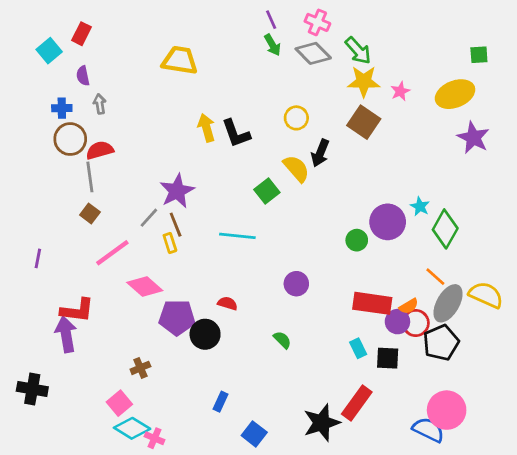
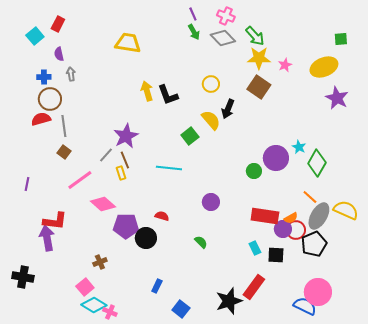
red semicircle: (100, 150) -> (41, 119), moved

